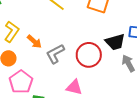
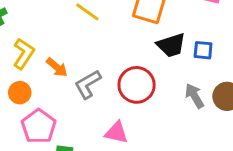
black trapezoid: (115, 42) -> (171, 45), moved

